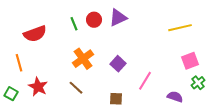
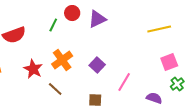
red circle: (94, 20) -> (72, 13), moved
green line: (74, 24) -> (53, 25), turned 48
red star: (38, 87) -> (33, 69), moved

